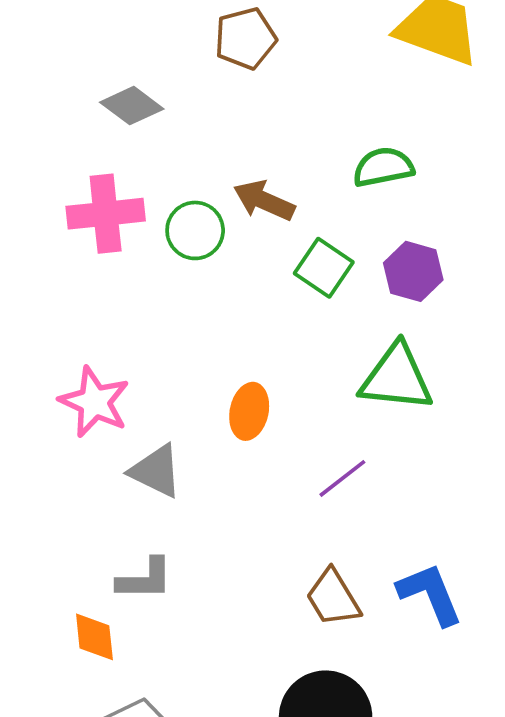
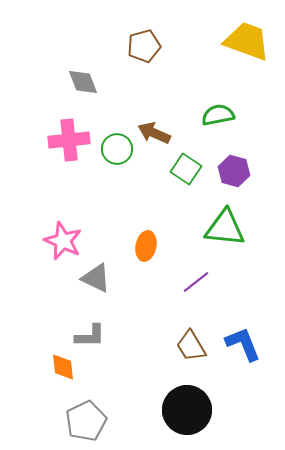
gray diamond: (132, 106) -> (83, 82), turned 32

